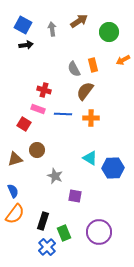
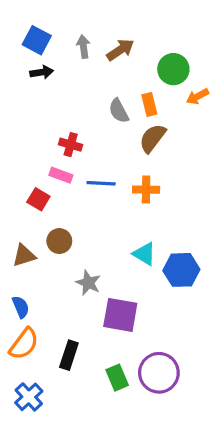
brown arrow: (79, 21) -> (120, 50), moved
green circle: (109, 32) -> (173, 69), moved
brown semicircle: (85, 91) -> (152, 138), moved
purple square: (75, 196) -> (120, 315), size x1.6
green rectangle: (64, 233) -> (117, 378), moved
blue cross: (47, 247) -> (29, 397), moved

